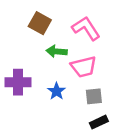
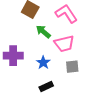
green arrow: (57, 51) -> (43, 32), turned 35
black rectangle: (99, 122) -> (46, 87), moved

